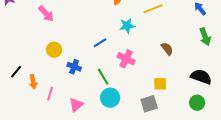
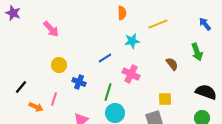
green arrow: (205, 37) -> (197, 52), moved
green line: (103, 77) -> (108, 92), turned 48
orange arrow: (33, 82) -> (36, 107), moved, turned -56
pink line: (50, 94) -> (54, 99), moved

